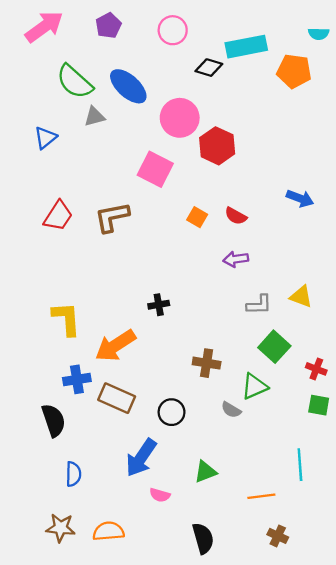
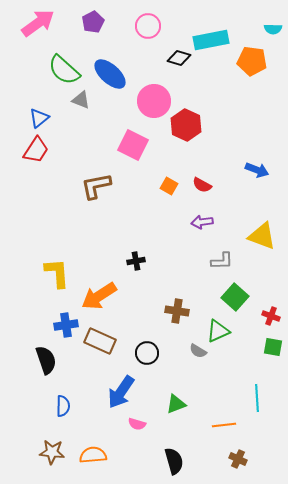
gray triangle: (94, 117) -> (81, 100), turned 36
red trapezoid: (58, 216) -> (36, 150), moved
yellow triangle: (301, 297) -> (262, 236), moved, size x1.4

